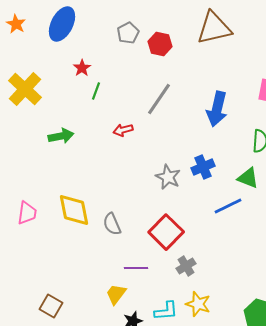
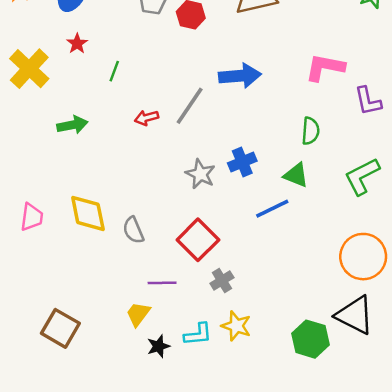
red star: (82, 68) -> (77, 44), moved
gray line: (159, 99) -> (190, 106), moved
blue arrow: (217, 109) -> (240, 76), moved, turned -108
brown square: (51, 306) -> (60, 328), size x1.4

